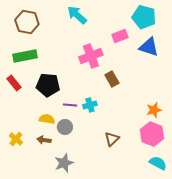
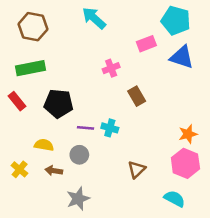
pink cross: (91, 56) -> (111, 68), size x0.6
cyan cross: (90, 105) -> (110, 128), turned 32
yellow semicircle: (47, 119) -> (44, 145), moved
cyan semicircle: (158, 163) -> (174, 199), moved

